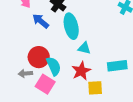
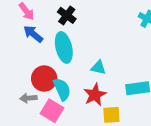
blue arrow: (41, 21) -> (33, 34), moved
cyan ellipse: (71, 26) -> (64, 47), moved

